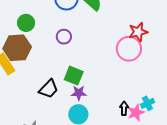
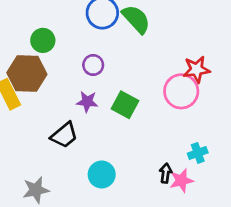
green square: (74, 76) -> (125, 105), moved
purple star: (79, 93) -> (87, 102), moved
cyan cross: (147, 103) -> (198, 153), moved

